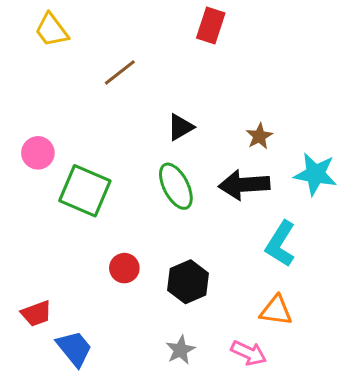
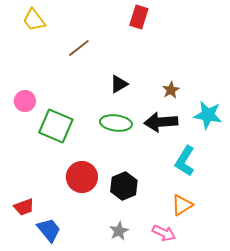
green ellipse: (176, 186) -> (116, 123), turned -56
red circle: (124, 268) -> (82, 177), size x1.6
orange triangle: (276, 311) -> (182, 205), turned -40

